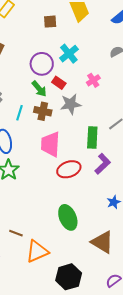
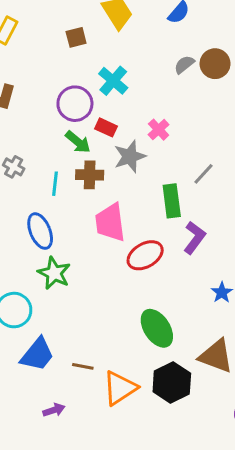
pink cross: (93, 80) -> (159, 130), moved
black hexagon: (69, 277) -> (172, 383), moved

